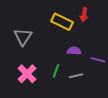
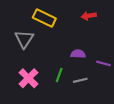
red arrow: (84, 15) -> (89, 16), turned 72
yellow rectangle: (62, 22) -> (44, 18), moved

